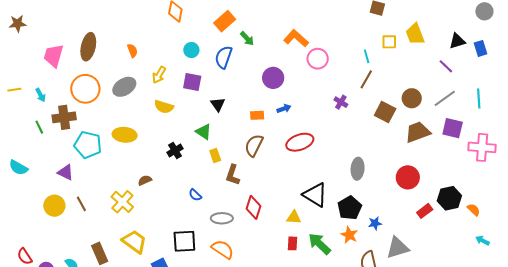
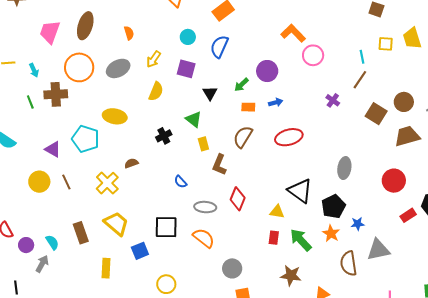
green arrow: (247, 39) -> (241, 85), moved, turned 84
yellow semicircle: (164, 107) -> (156, 91), turned -90
cyan pentagon: (88, 145) -> (86, 139), moved

